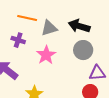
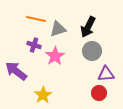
black arrow: (79, 26) -> (88, 27), turned -80
purple cross: (18, 40) -> (34, 45), moved

